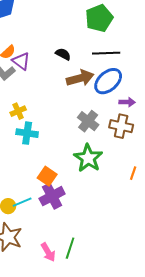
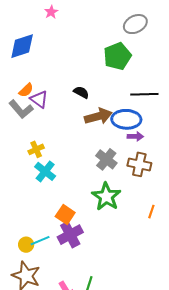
black line: (106, 53) -> (144, 94), moved
blue ellipse: (108, 81) -> (126, 119), turned 44
purple arrow: (127, 102) -> (135, 136), moved
cyan cross: (27, 133) -> (45, 171), turned 30

